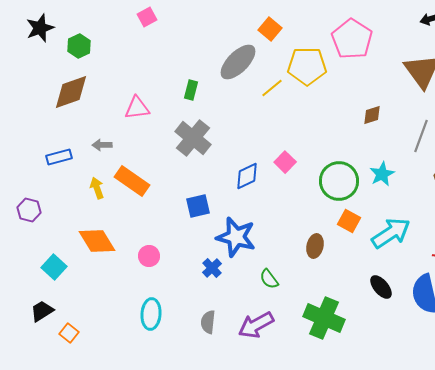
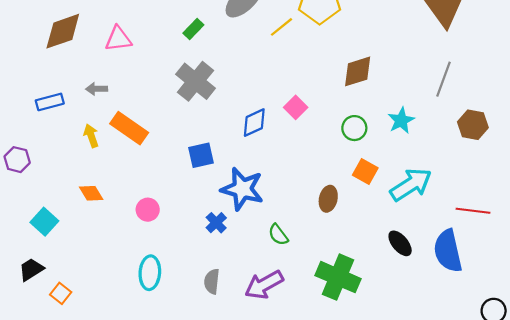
green rectangle: (191, 90) -> (193, 29), turned 30
pink triangle: (137, 108) -> (118, 39), moved
brown diamond: (372, 115) -> (358, 71), moved, size x1.5
green circle: (339, 181) -> (354, 128), size x0.6
orange diamond: (97, 241) -> (91, 193), size x0.6

